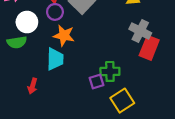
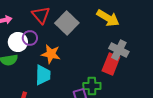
purple circle: (55, 12) -> (30, 38), moved
red rectangle: (149, 48) -> (111, 64), moved

